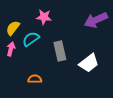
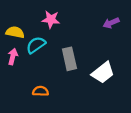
purple arrow: (96, 20) -> (111, 23), size x0.6
yellow semicircle: (13, 28) -> (15, 32), turned 63

